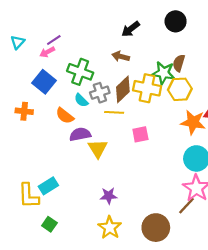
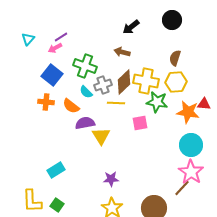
green star: (163, 73) -> (157, 102), moved
orange cross: (24, 111) -> (46, 102), moved
yellow L-shape: (29, 196) -> (32, 201), moved

